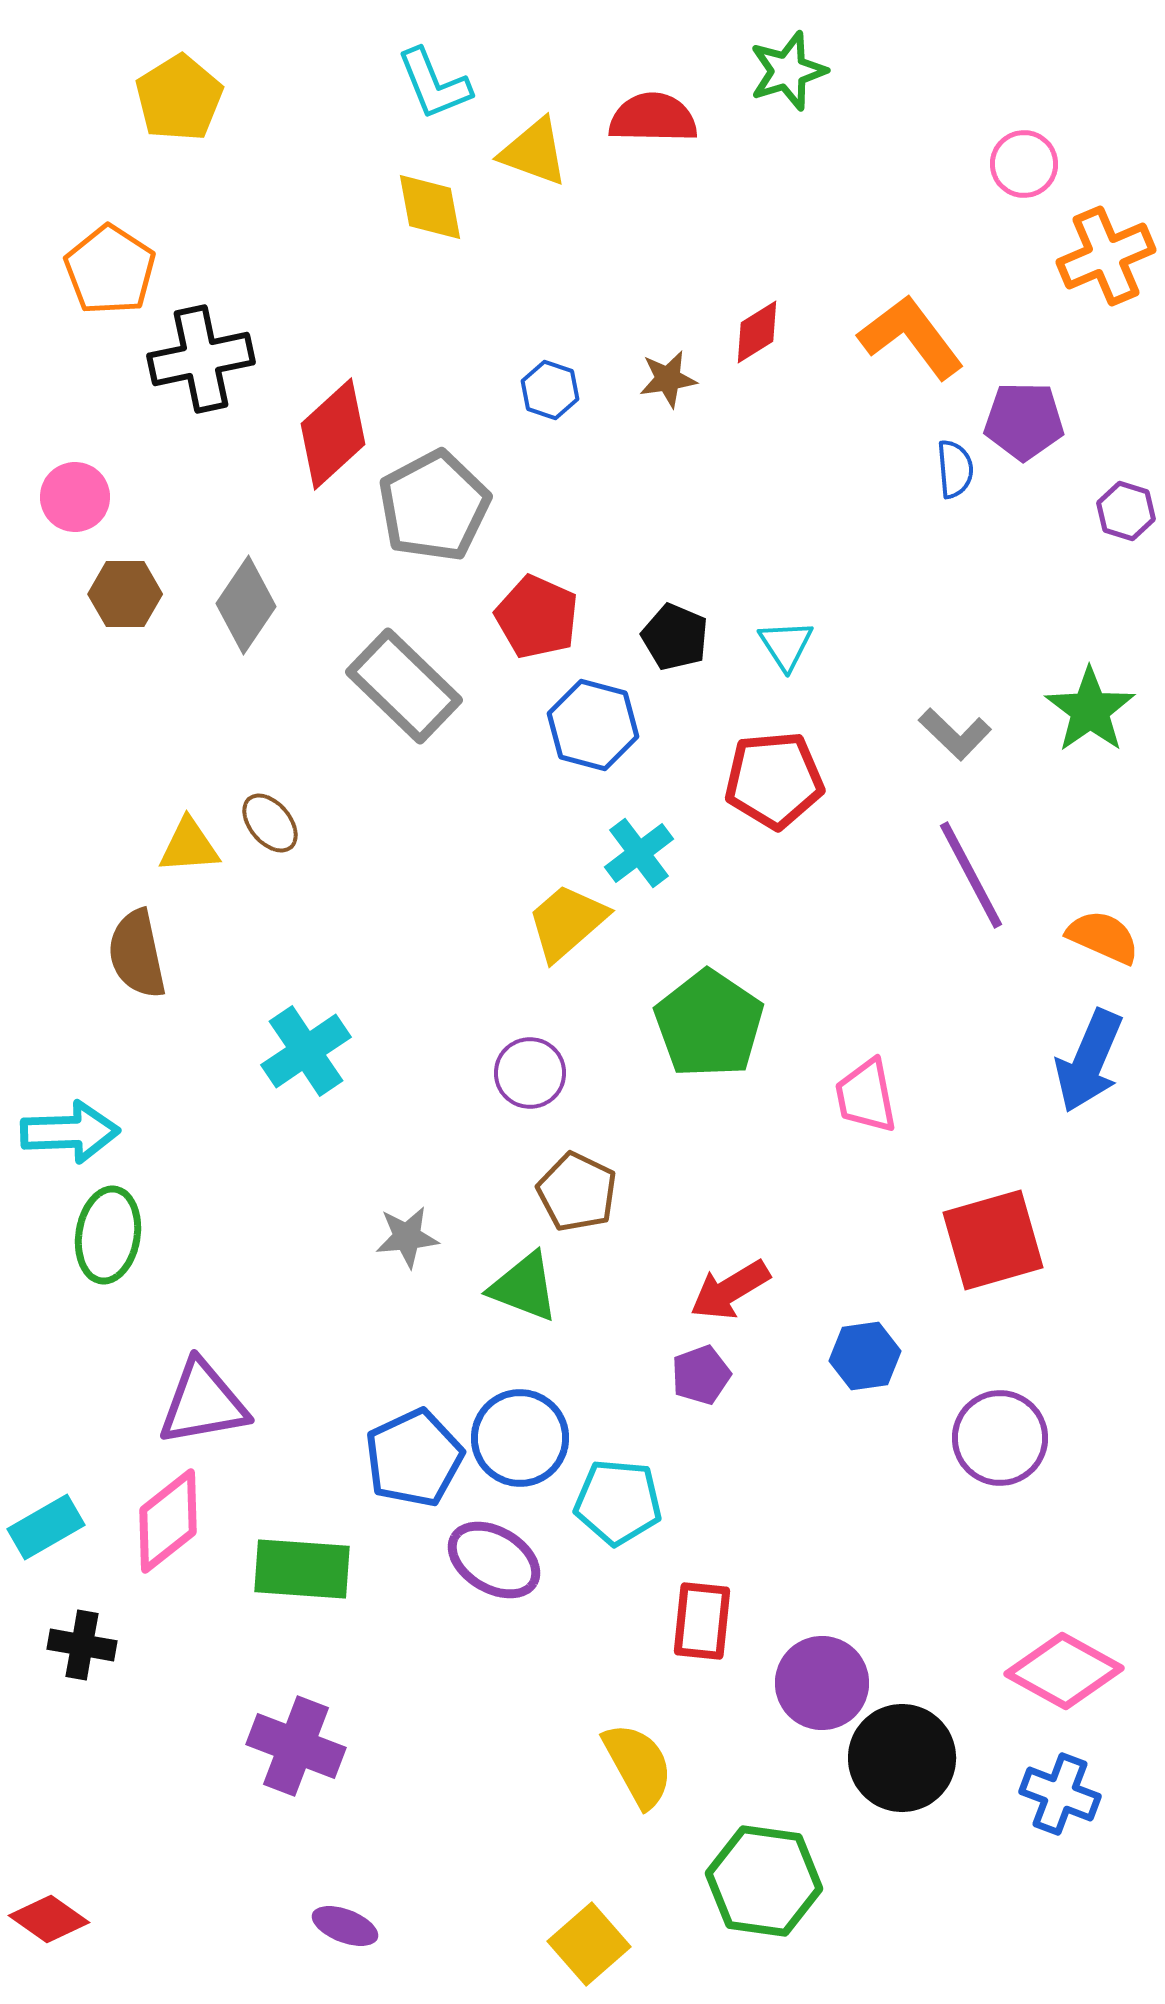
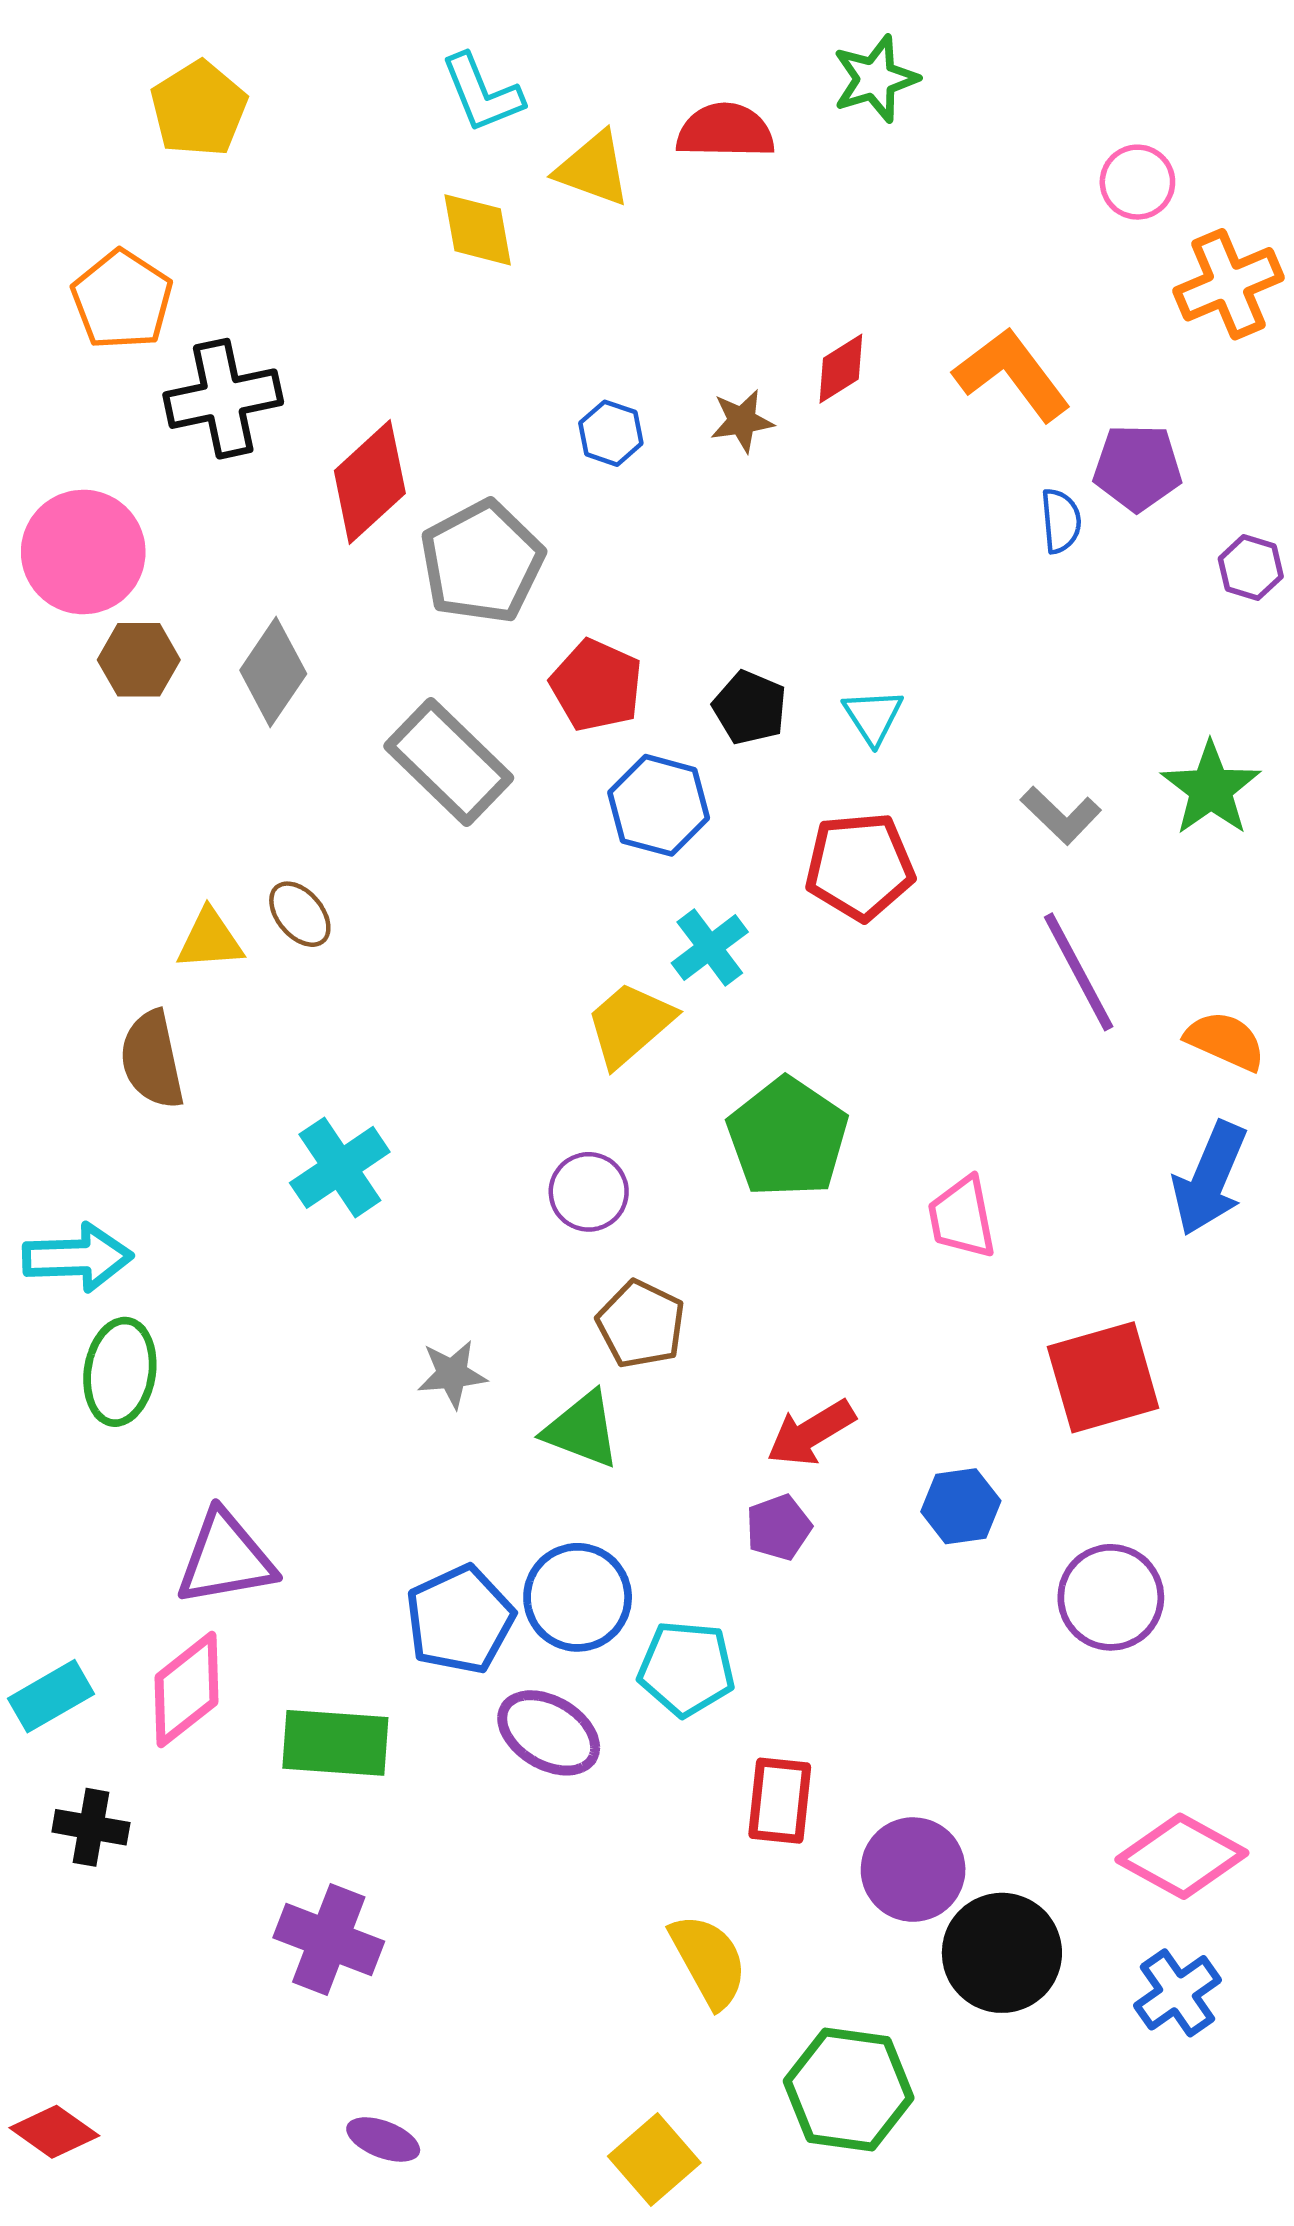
pink circle: (75, 497) -> (83, 552), size x1.6
blue cross: (1060, 1794) -> (1177, 1993), turned 34

